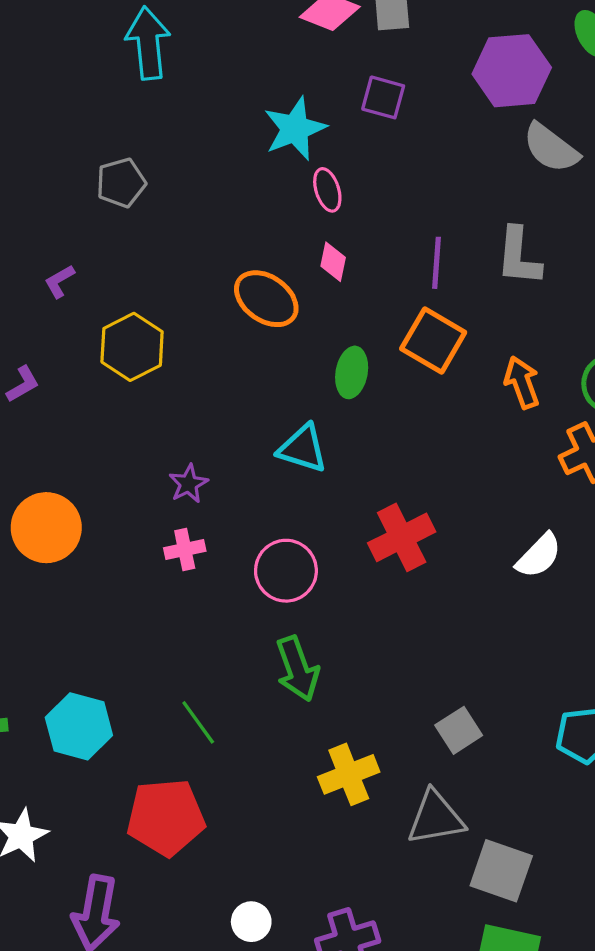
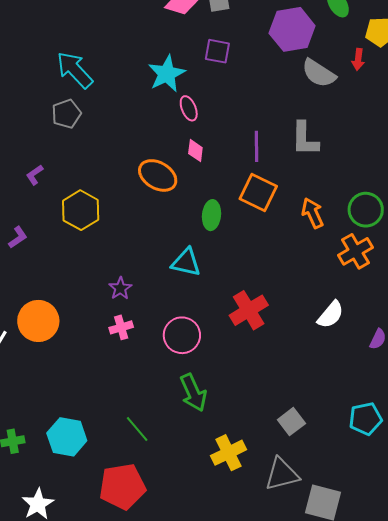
cyan arrow: (148, 43) -> (75, 70), moved, turned -33

